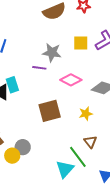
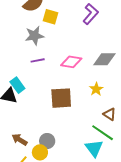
yellow square: (81, 43) -> (50, 17), moved, turned 35
gray star: (52, 53) -> (34, 36), moved
brown square: (50, 111) -> (61, 98), turned 30

